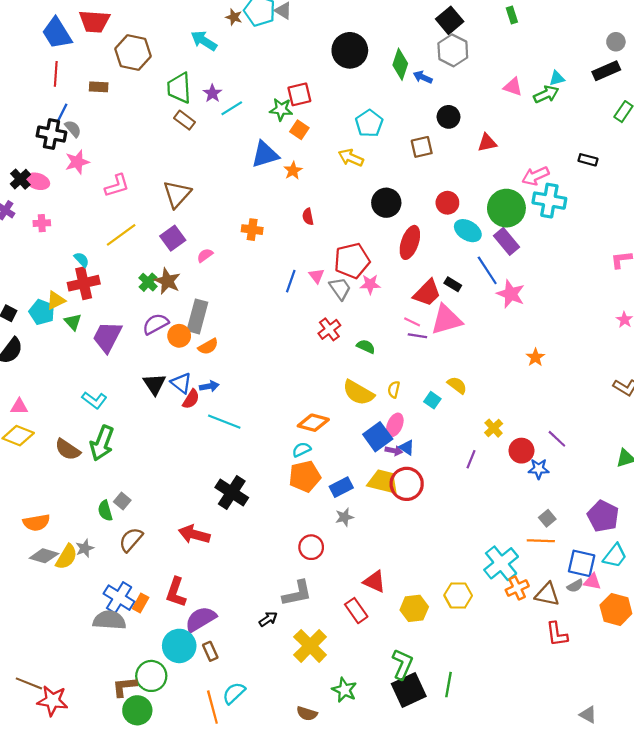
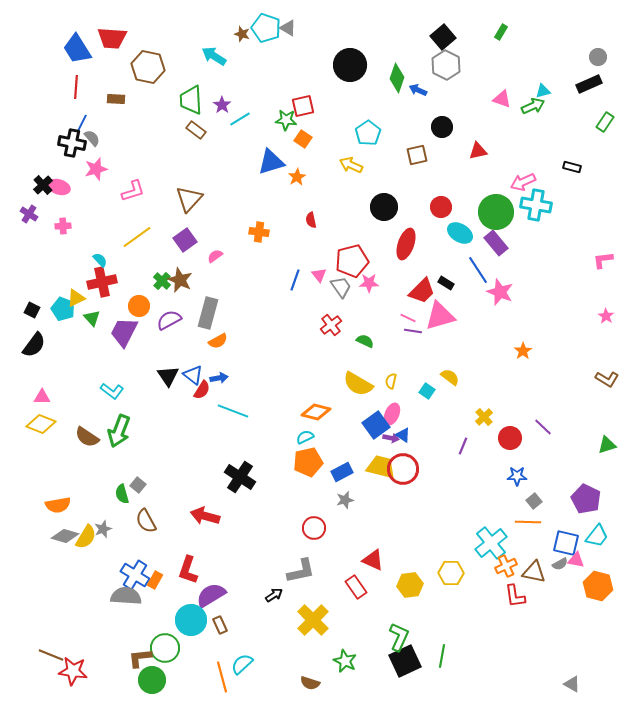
green rectangle: (512, 15) -> (501, 32), turned 49
orange circle: (179, 336) -> (139, 306), moved
blue star: (539, 469) -> (517, 476), moved
brown semicircle: (131, 540) -> (146, 521), turned -70
red L-shape: (557, 634) -> (515, 596), moved

